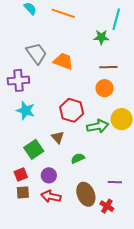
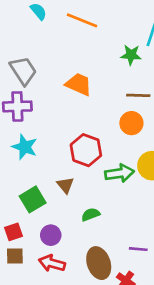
gray trapezoid: (36, 53) -> (23, 71), moved

